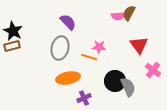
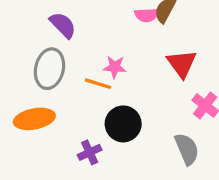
orange ellipse: (68, 78) -> (34, 119), moved
black circle: (115, 81) -> (123, 124), moved
gray semicircle: (128, 87) -> (187, 149), moved

